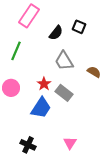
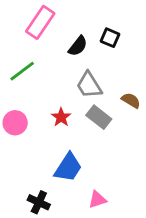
green line: (16, 51) -> (22, 71), turned 30
gray rectangle: (64, 93) -> (99, 117), moved
blue trapezoid: (41, 108) -> (68, 167), moved
pink triangle: (70, 143) -> (97, 200), turned 40

